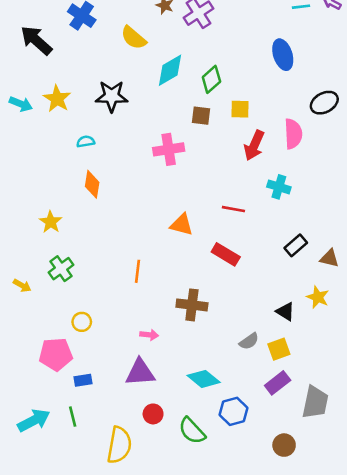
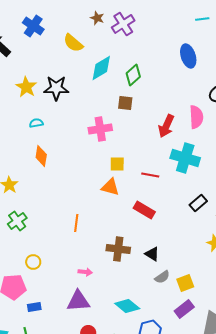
yellow star: (57, 99) -> (26, 87), moved
yellow square: (240, 109) -> (117, 164), moved
cyan cross: (279, 187) -> (185, 158), size x1.6
black triangle: (285, 311) -> (152, 254), moved

